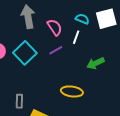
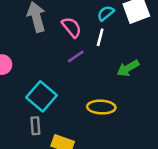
cyan semicircle: (82, 19) -> (106, 13), turned -56
cyan square: (25, 53) -> (41, 96), moved

